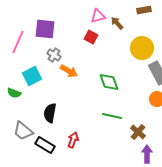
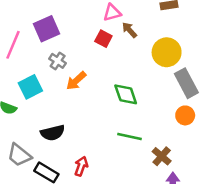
brown arrow: (117, 23) -> (129, 30), moved
purple square: (45, 29) -> (46, 29), turned -30
orange arrow: (69, 71) -> (76, 81), turned 108
black semicircle: (50, 113) -> (53, 133), turned -114

